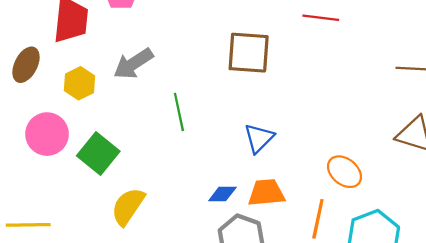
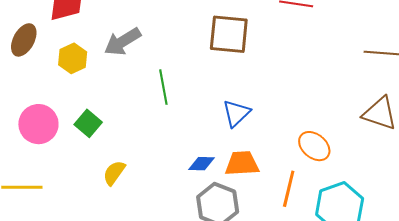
pink circle: (47, 134) -> (38, 124), moved
green square: (98, 153) -> (88, 123), size x0.7
yellow semicircle: (128, 206) -> (114, 173), size x0.7

